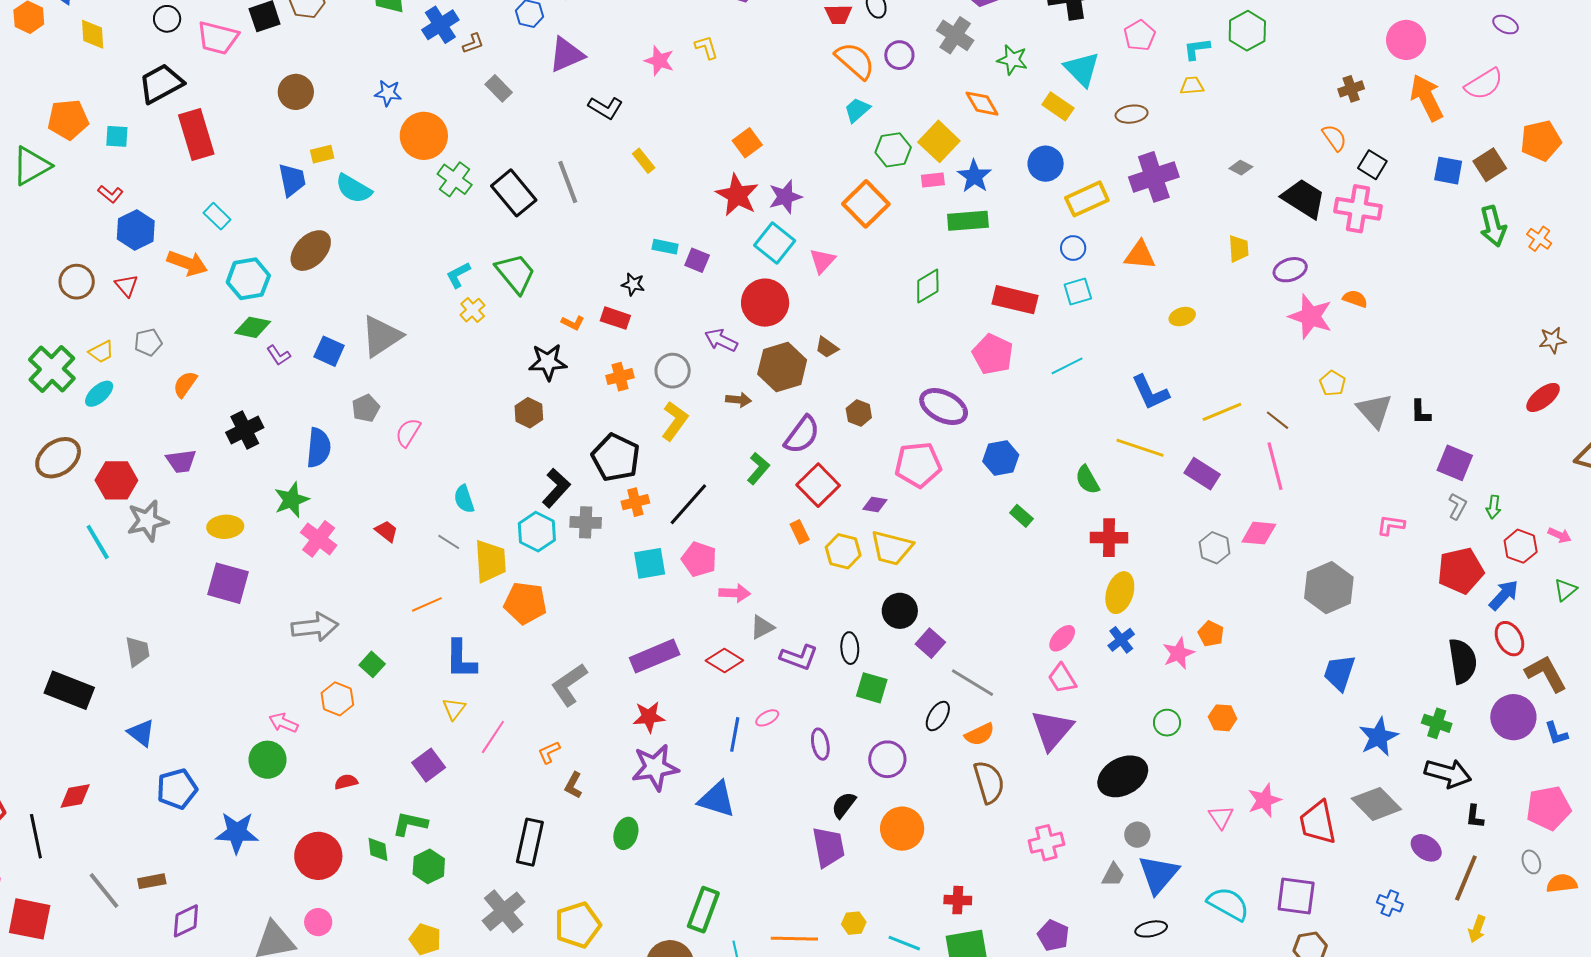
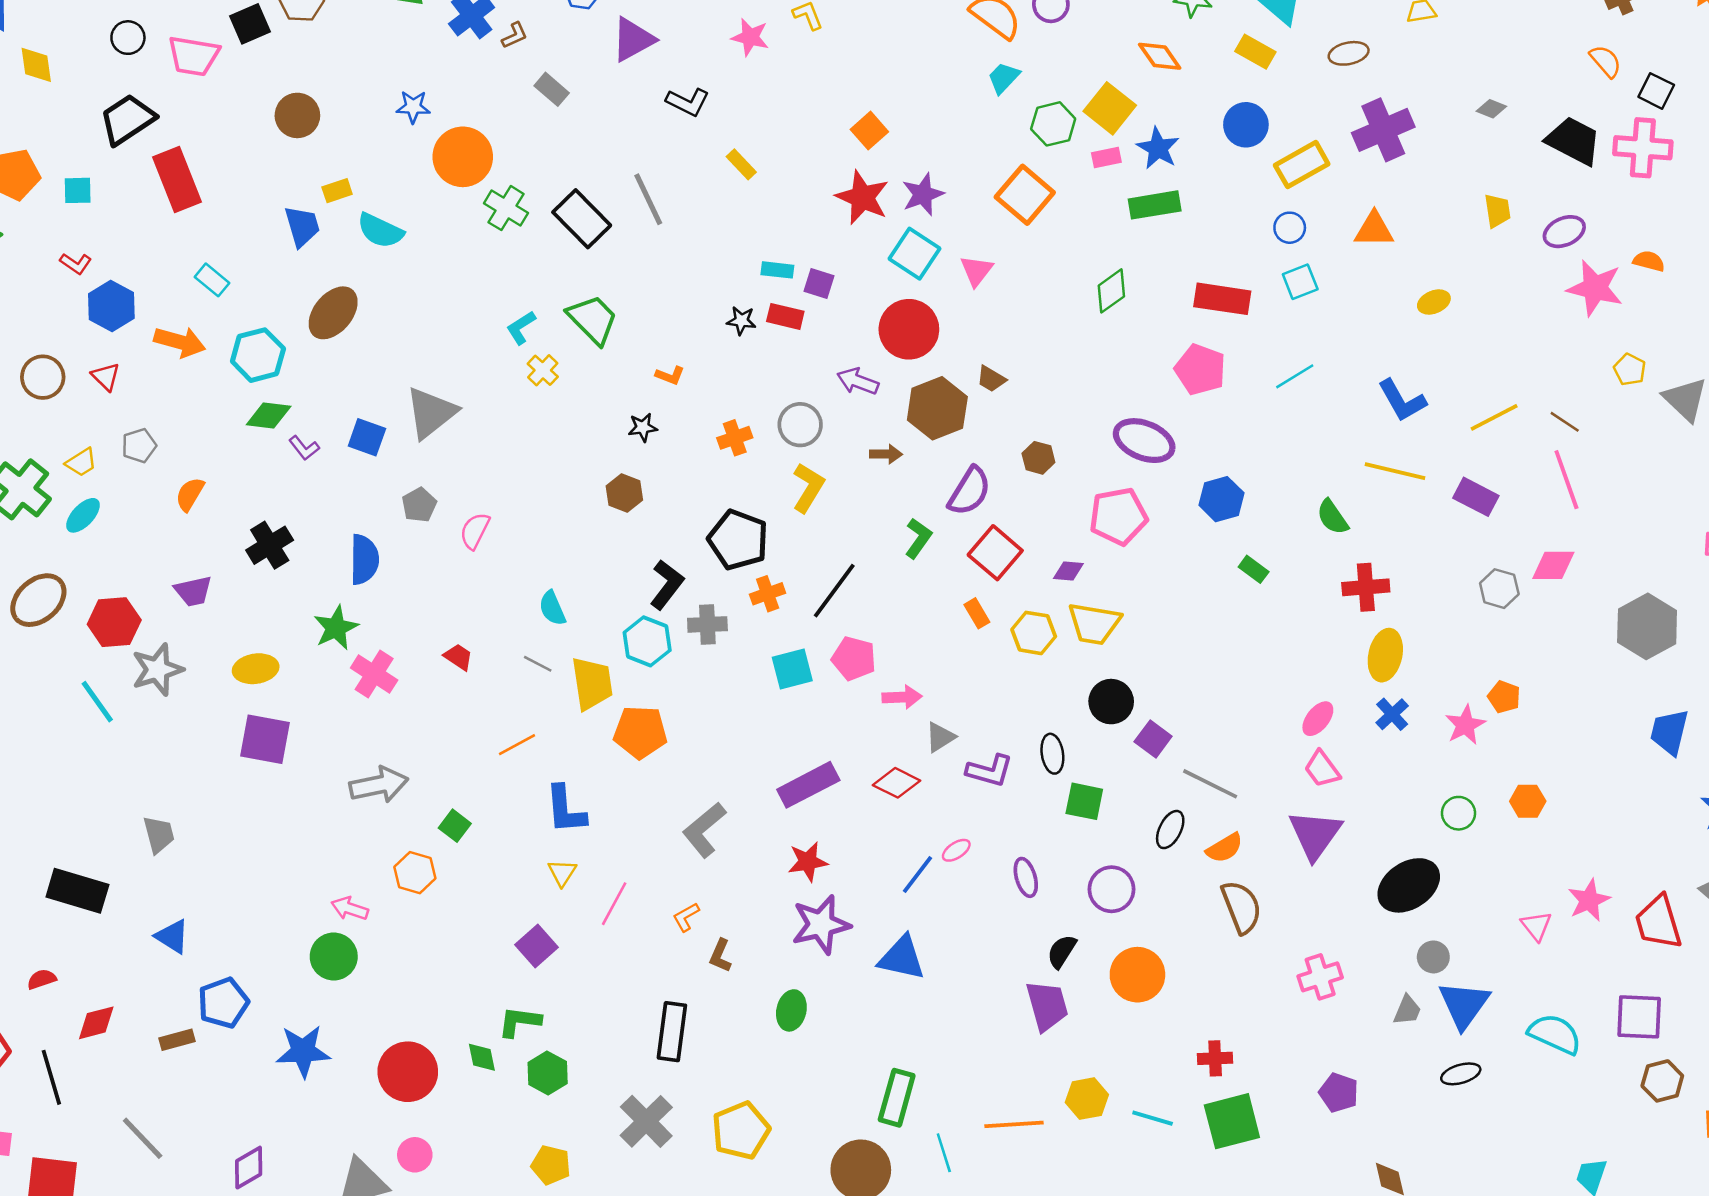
red rectangle: (615, 318) -> (785, 316), moved
black star: (548, 362) -> (643, 427), size x0.6
blue line: (735, 734) -> (917, 875), turned 32
red semicircle: (346, 782) -> (42, 979), moved
brown rectangle: (152, 881) -> (177, 1040), moved
yellow hexagon: (854, 923) -> (1087, 1099), size x1.4

